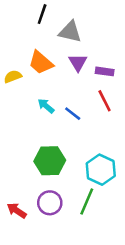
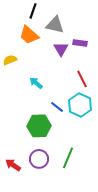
orange trapezoid: (41, 63) -> (29, 35), moved
purple rectangle: (105, 71) -> (80, 43), moved
blue line: (73, 114) -> (57, 107), moved
cyan hexagon: (101, 170) -> (80, 105), moved

